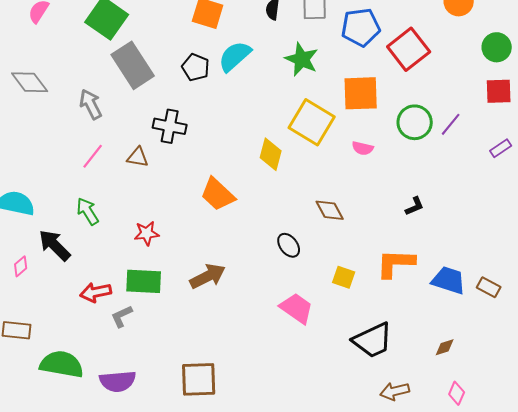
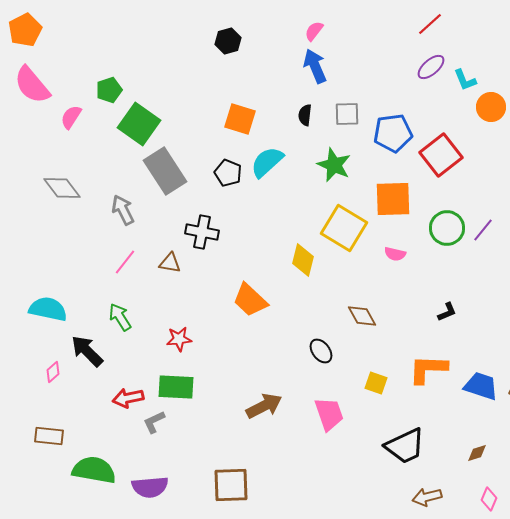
brown arrow: (208, 276) -> (264, 406), moved
pink trapezoid: (297, 308) -> (329, 414), turned 36

